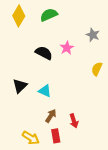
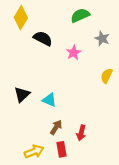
green semicircle: (49, 15) -> (80, 15), moved
black semicircle: (44, 53) -> (43, 38), moved
red arrow: (74, 121) -> (81, 133), turned 32
yellow arrow: (31, 138) -> (34, 151), turned -54

